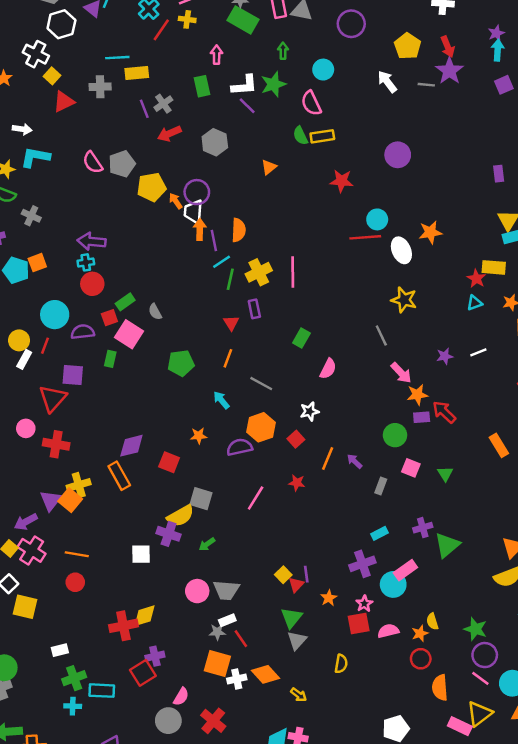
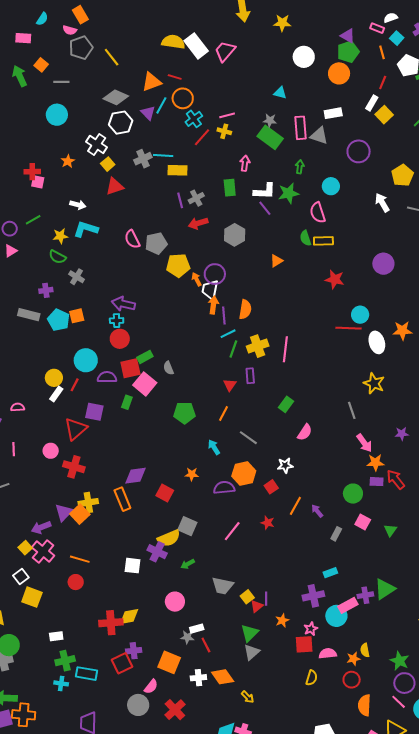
gray cross: (100, 87) -> (143, 159), moved, turned -30
red square: (109, 318) -> (130, 368), size x1.5
purple cross: (423, 528) -> (365, 595), moved
gray trapezoid: (226, 590) -> (223, 586), moved
orange square: (217, 663) -> (169, 662), moved
yellow semicircle: (341, 664) -> (312, 678), moved

